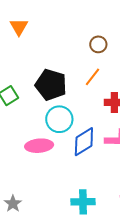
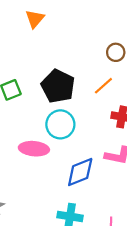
blue diamond: (84, 142) -> (80, 172), moved

